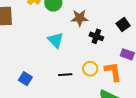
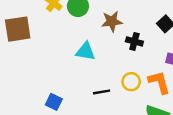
cyan triangle: (56, 40) -> (85, 51), turned -30

